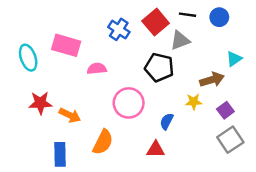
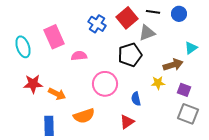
pink rectangle: (66, 45) -> (54, 37), turned 50
black pentagon: (159, 67) -> (130, 55), turned -30
purple square: (225, 110) -> (184, 90), turned -32
blue semicircle: (167, 121) -> (136, 99), turned -40
gray square: (230, 140) -> (188, 114), turned -35
orange semicircle: (103, 142) -> (84, 116), turned 45
red triangle: (156, 150) -> (127, 122), turned -35

